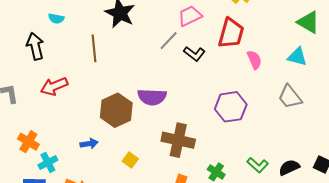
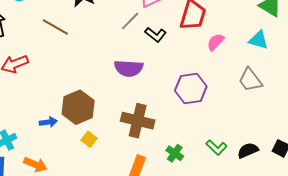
brown line: (94, 48) -> (55, 27), turned -56
pink semicircle: (254, 60) -> (216, 42), turned -114
purple semicircle: (152, 97) -> (129, 68), moved
brown hexagon: (116, 110) -> (78, 107), moved

